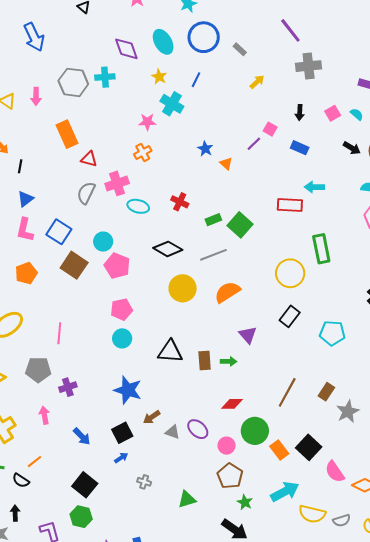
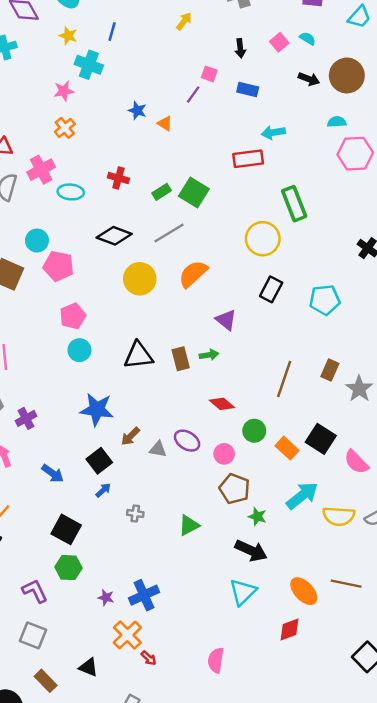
red diamond: (232, 404) -> (222, 404), turned 50
green circle: (255, 431) -> (254, 431), size x0.7

